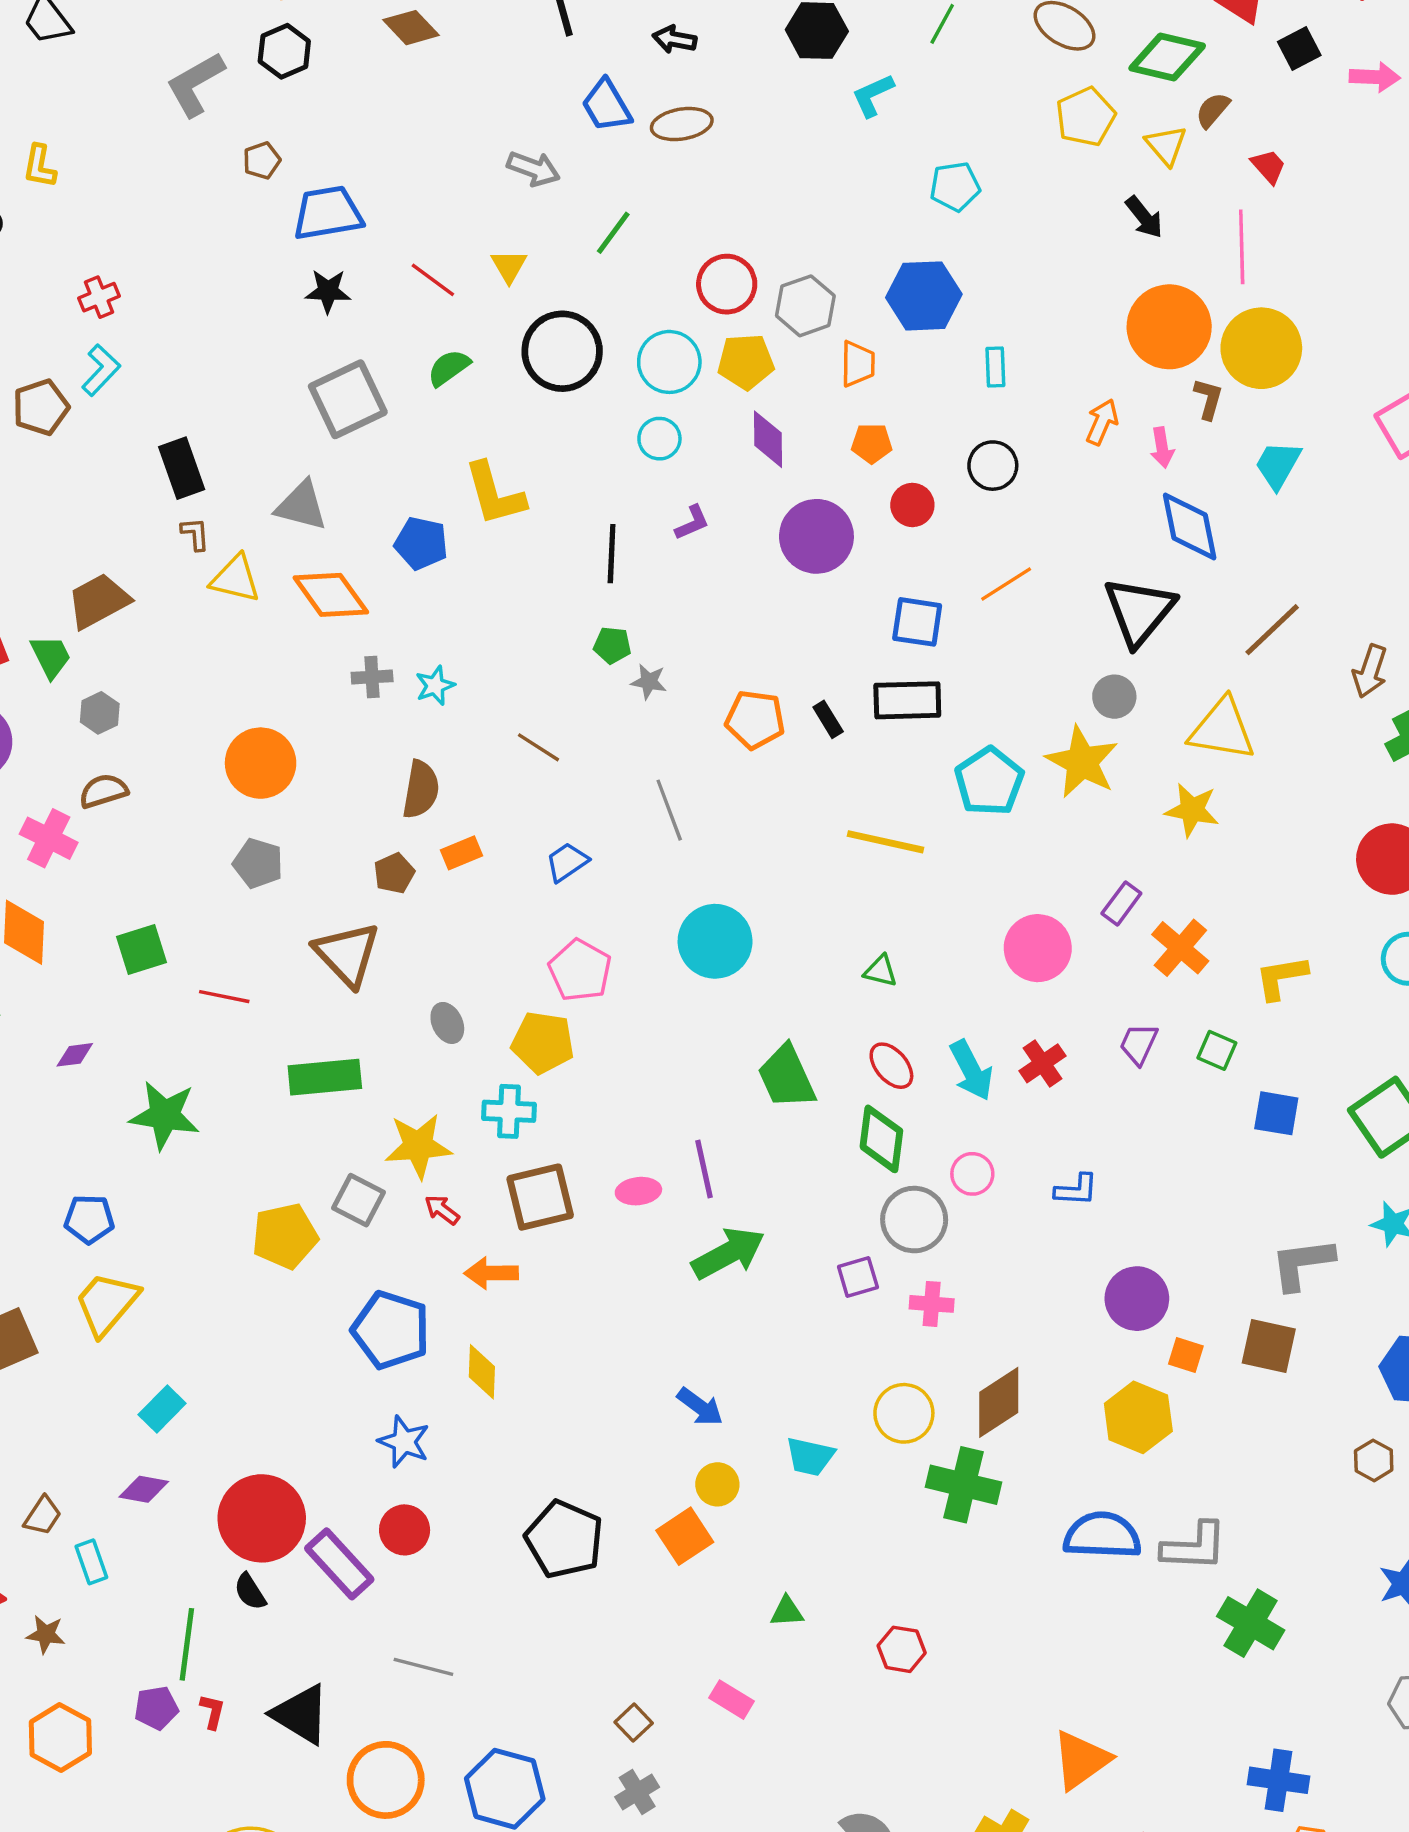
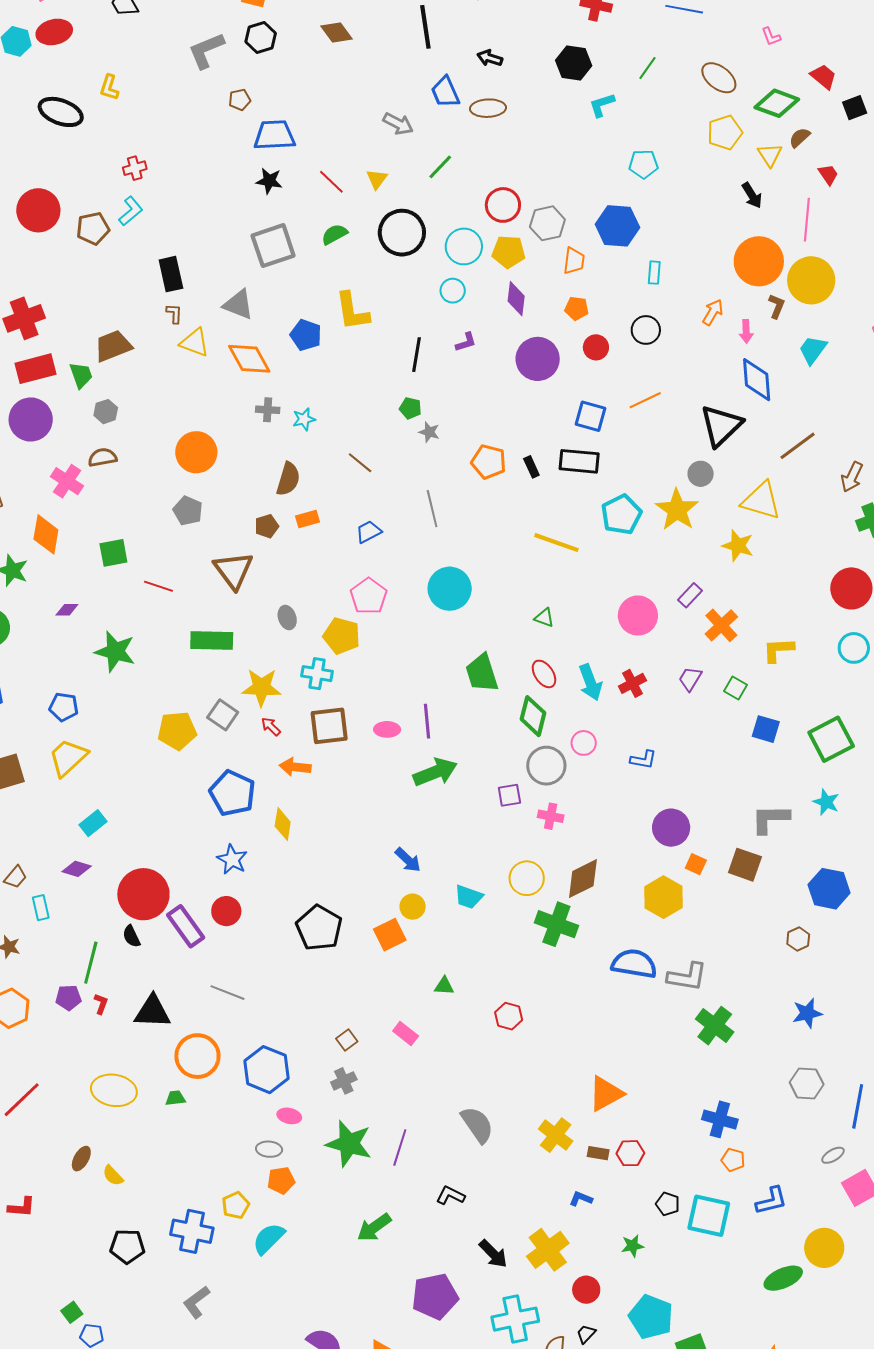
black triangle: (301, 1714) -> (152, 1012), turned -36

